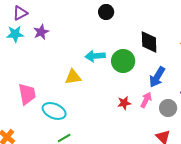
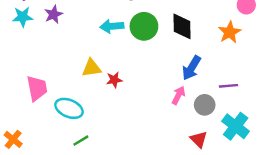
cyan arrow: (95, 56) -> (112, 26), moved
green circle: (123, 61) -> (144, 26), moved
red star: (124, 103) -> (114, 80), moved

